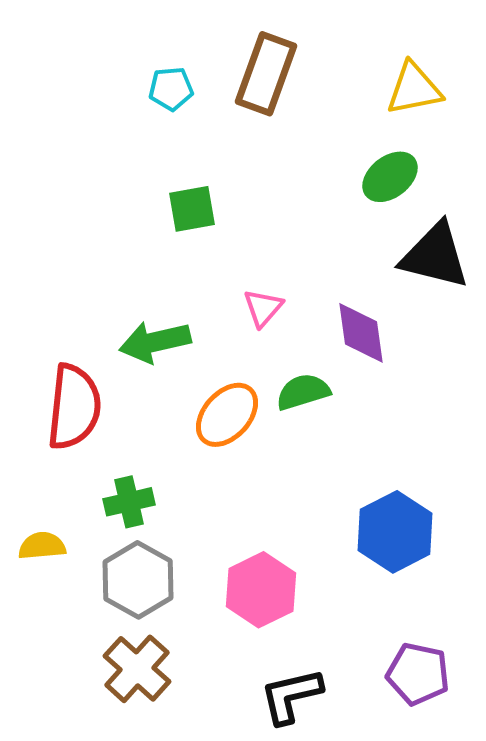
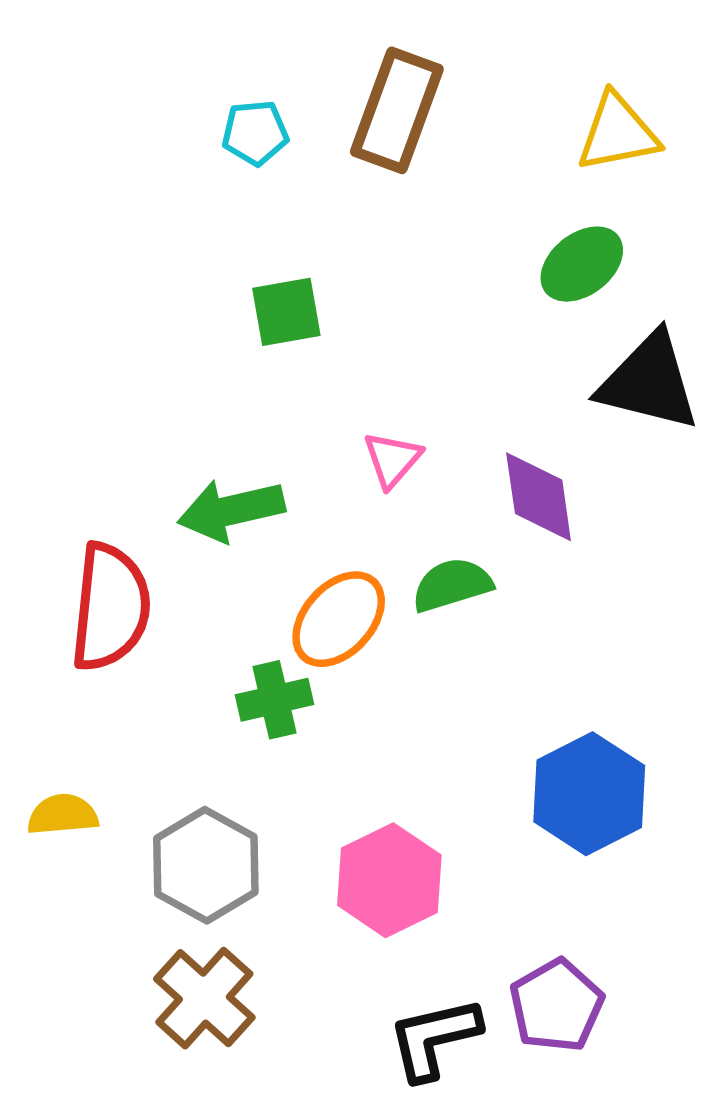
green cross: (129, 502) -> (274, 700), moved
purple pentagon: (418, 674) -> (556, 1006), moved, turned 30

